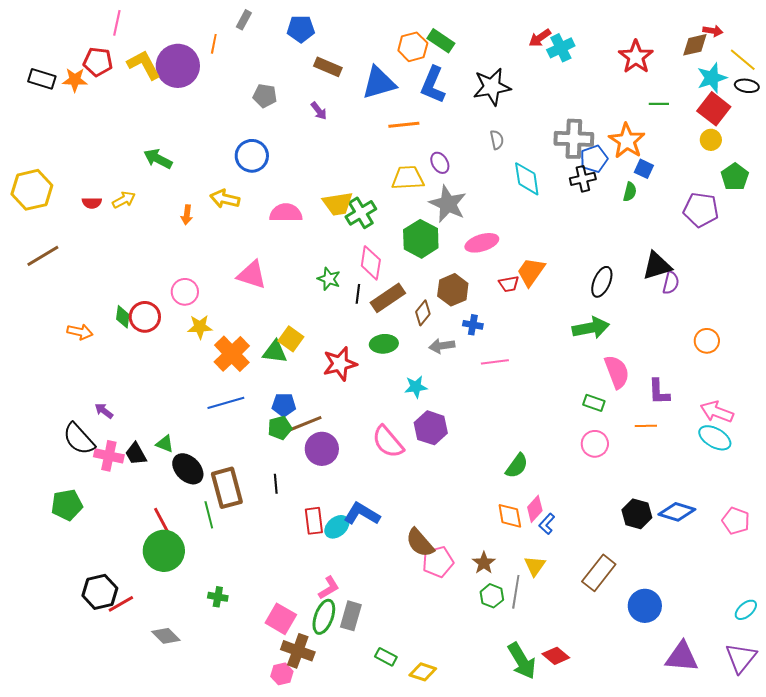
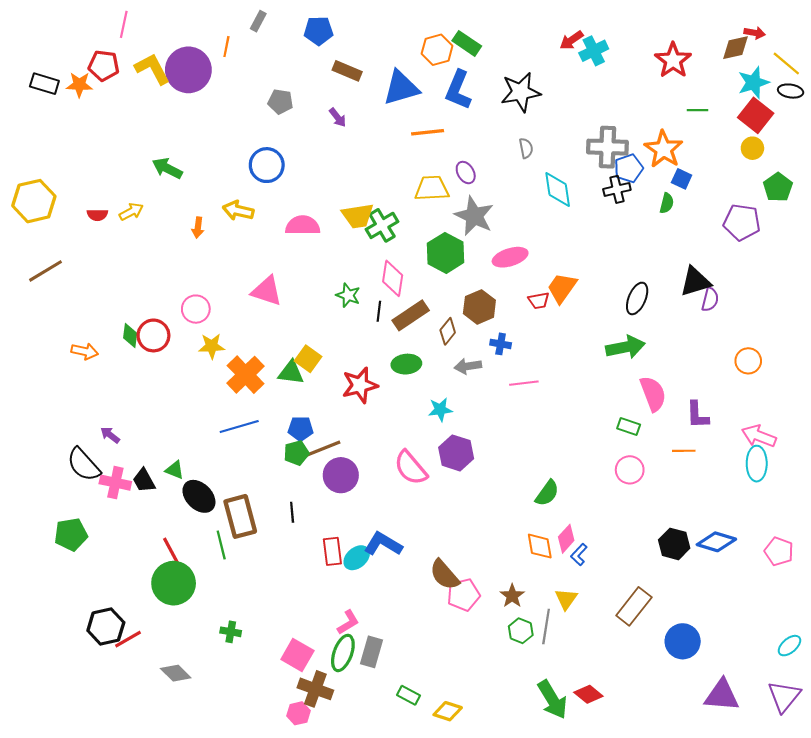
cyan ellipse: (715, 438) -> (757, 464), turned 60

